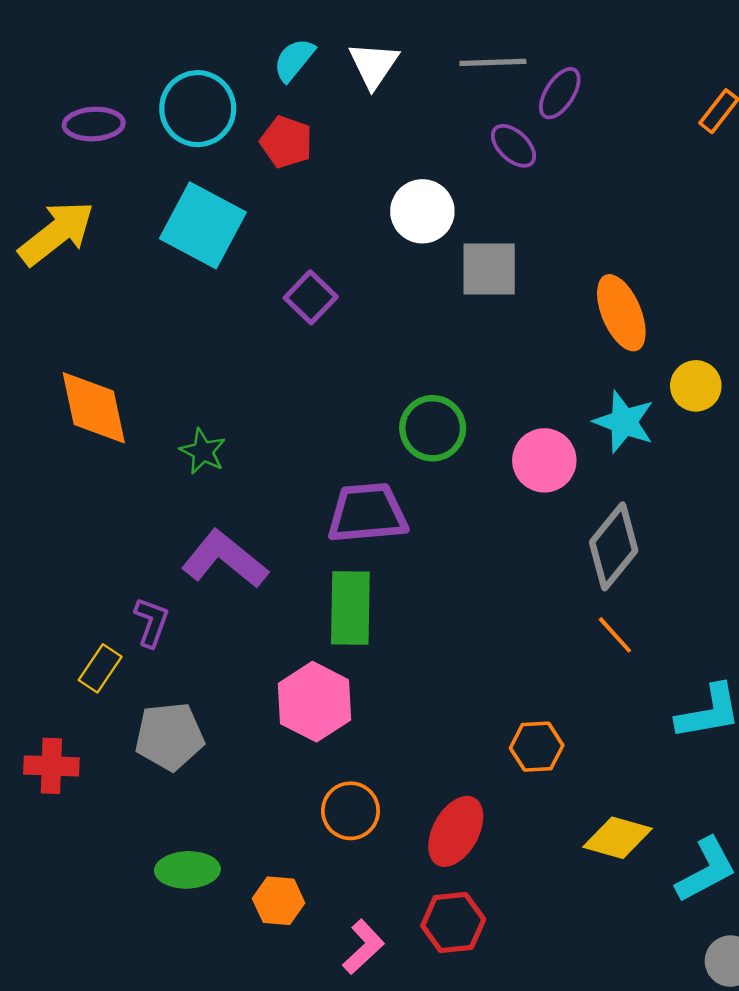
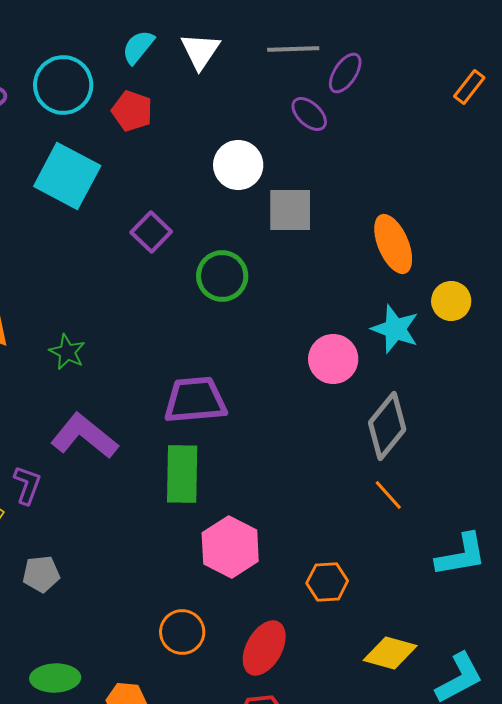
green circle: (433, 428) -> (222, 276), moved
pink hexagon: (315, 702) -> (230, 547), moved
gray pentagon: (169, 736) -> (41, 574), size x0.7

